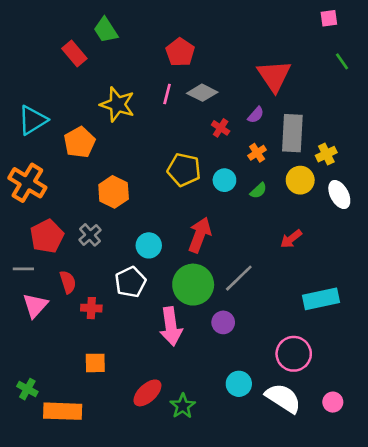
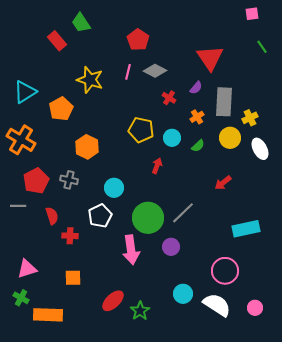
gray cross: (90, 235) -> (69, 180), turned -36
red arrow: (200, 235) -> (157, 166), moved, size x0.6
pink triangle: (35, 305) -> (27, 269), moved, turned 30

